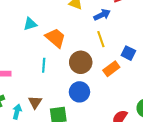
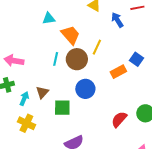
blue arrow: (102, 15) -> (117, 20), turned -105
yellow line: (101, 39) -> (97, 47), moved, turned 35
brown circle: (81, 62) -> (77, 59), moved

